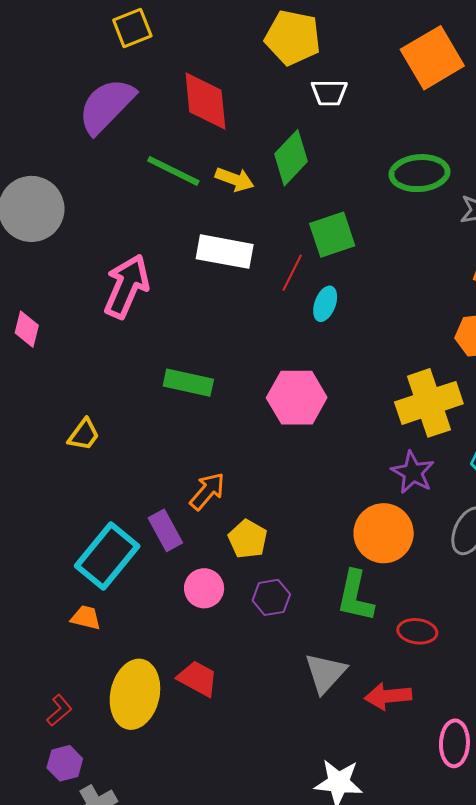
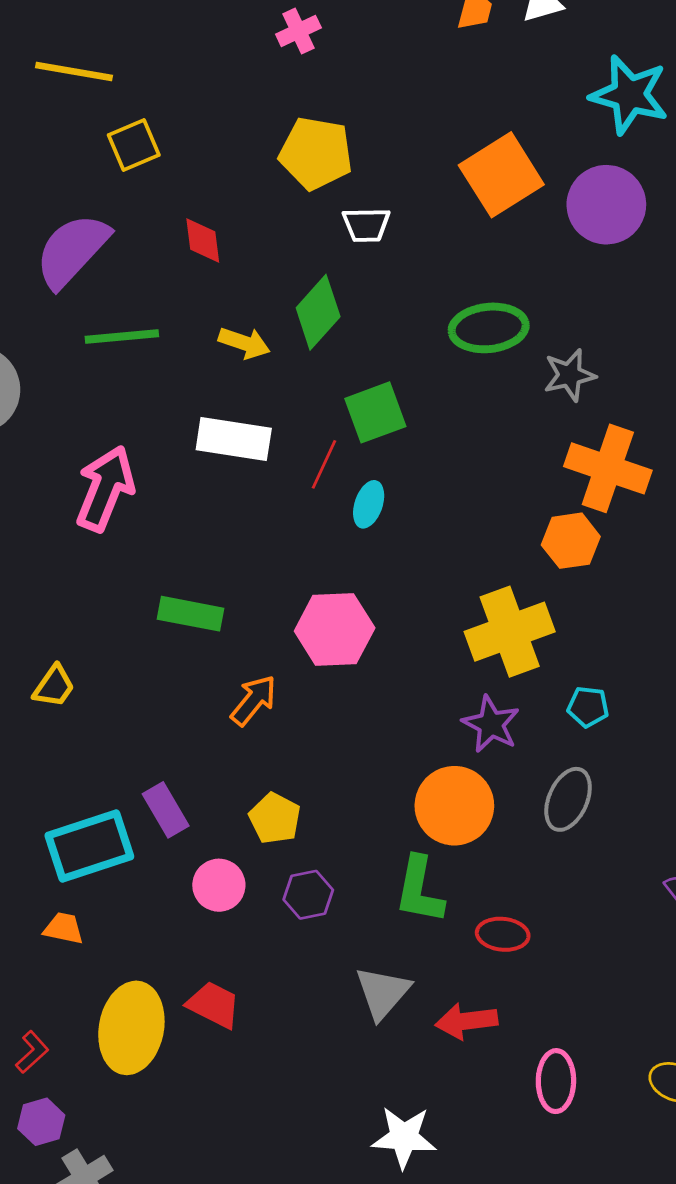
yellow square: (132, 28) -> (134, 145), moved
red diamond: (205, 101) -> (203, 241), size x0.6
green line: (173, 171) -> (122, 337), moved, turned -30
orange arrow: (207, 491) -> (254, 700), moved
cyan rectangle: (107, 556) -> (89, 846), turned 34

